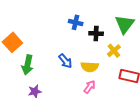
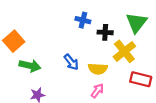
yellow cross: (114, 51) -> (124, 51), size x1.5
green arrow: (27, 65) -> (30, 66), turned -90

